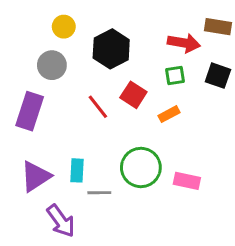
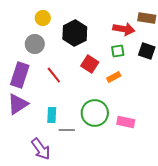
red line: (98, 107) -> (54, 75), moved
purple triangle: (36, 176) -> (18, 104), moved

